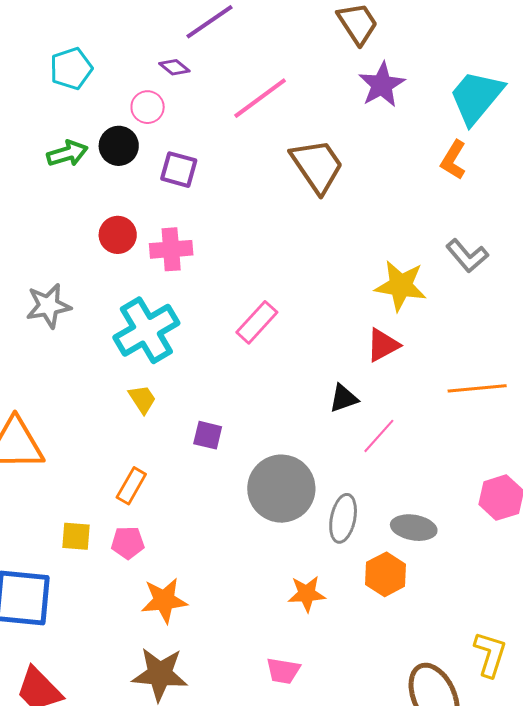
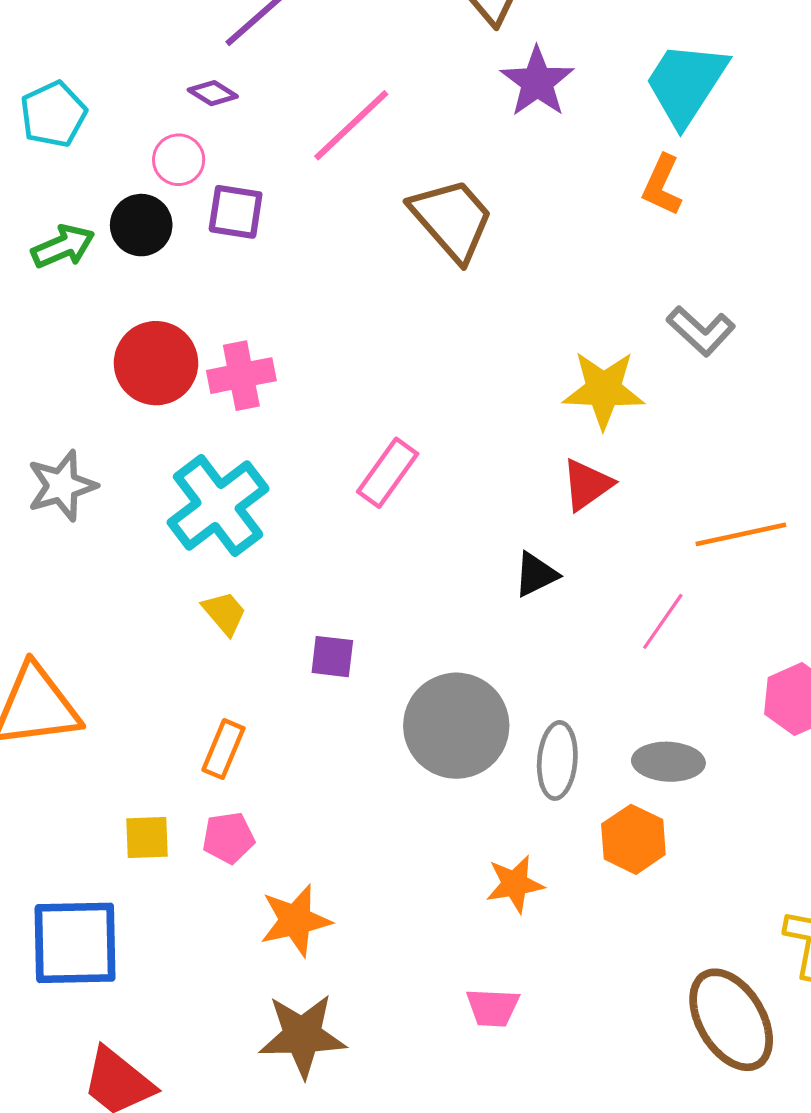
purple square: (179, 170) -> (236, 212), moved
red circle: (118, 235) -> (156, 363), size x1.4
pink line: (379, 436) -> (663, 621), moved

